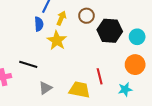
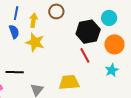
black hexagon: (110, 31) -> (88, 32), moved
red line: (100, 76) -> (85, 55), moved

